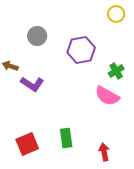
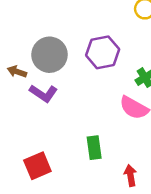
gray circle: (37, 36) -> (49, 55), moved, size x1.5
green rectangle: (66, 138) -> (94, 148), moved

